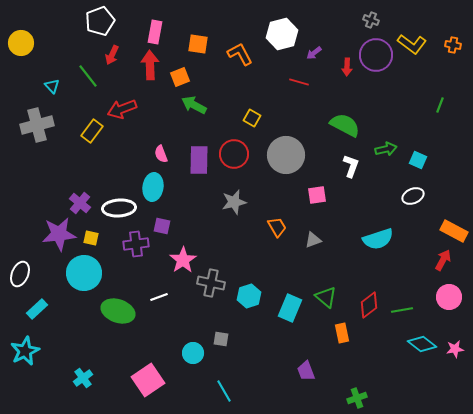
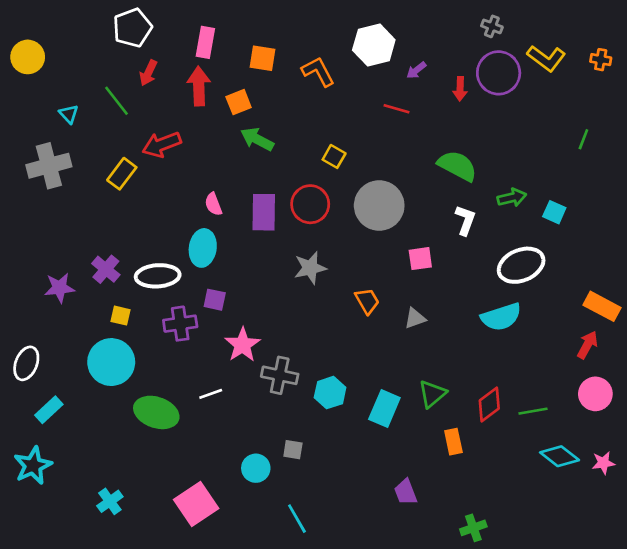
white ellipse: (413, 196) -> (521, 265), moved, size x1.6
purple star: (59, 234) -> (59, 288), moved, size x0.7
green triangle: (326, 297) -> (432, 394), turned 40

